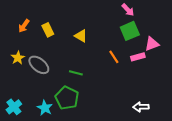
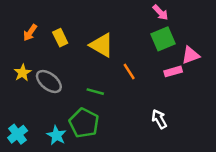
yellow triangle: (81, 36) -> (102, 45), size x1.5
orange line: (114, 57) -> (129, 71), moved
white arrow: (141, 107) -> (159, 119), moved, turned 63

